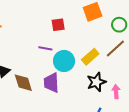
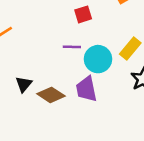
brown diamond: (23, 83) -> (51, 95), turned -30

